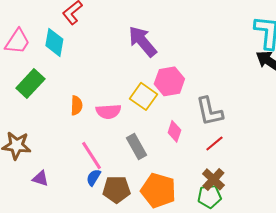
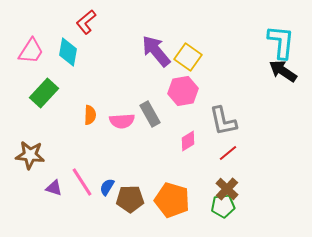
yellow square: (143, 96) -> (188, 57), moved
pink diamond: (174, 131) -> (188, 141), turned 40
gray rectangle: (136, 146) -> (150, 114), moved
pink line: (91, 155) -> (82, 182), moved

